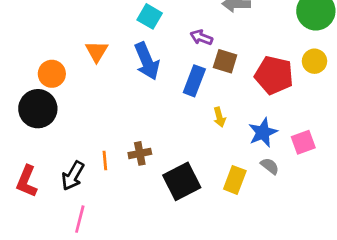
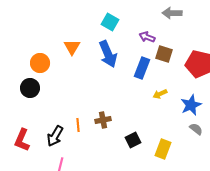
black circle: (38, 109) -> (30, 88), size x0.7
yellow arrow: (219, 117) -> (160, 94), turned 80
yellow rectangle: (235, 180) -> (163, 149), moved
black square: (182, 181) -> (133, 140), size x0.6

